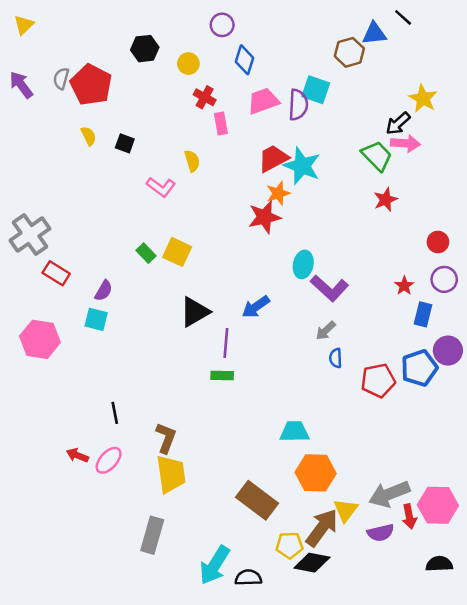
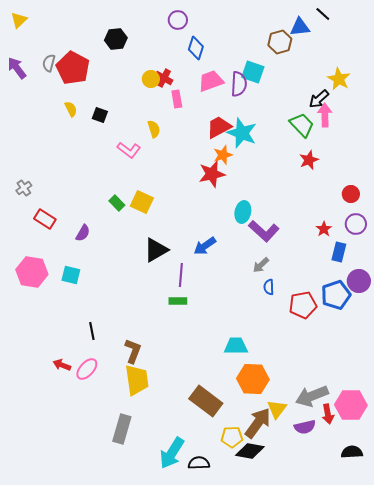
yellow circle: (188, 64) -> (151, 79), moved
pink arrow: (406, 143) -> (325, 115), turned -95
gray cross: (30, 235) -> (24, 188), size x0.5
cyan square: (96, 319) -> (71, 275), moved

